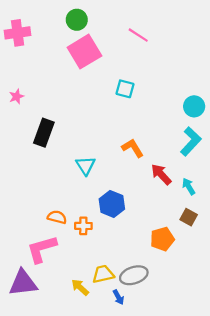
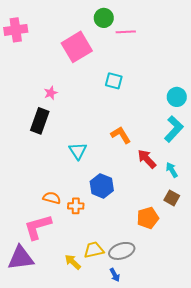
green circle: (77, 20) -> (104, 18), moved
pink line: (138, 35) -> (126, 32), turned -36
pink star: (16, 97) -> (51, 93), moved
blue arrow: (118, 297) -> (115, 275), moved

